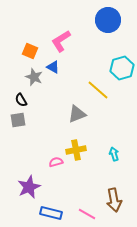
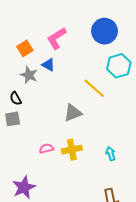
blue circle: (108, 20) -> (105, 31), moved
orange square: (30, 51) -> (25, 48), turned 35
pink semicircle: (56, 162) -> (46, 149), moved

